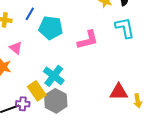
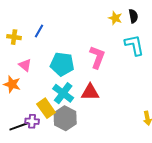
cyan pentagon: (51, 28) -> (62, 64), moved
pink L-shape: (88, 40) -> (97, 57), turned -55
red triangle: (119, 92) -> (90, 92), moved

